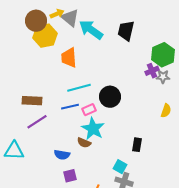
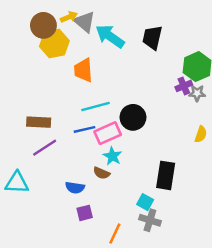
pink rectangle: (89, 110) -> (108, 133), size x1.5
cyan star: (93, 129) -> (112, 156), size x0.7
black rectangle: (137, 145) -> (166, 175), size x1.6

